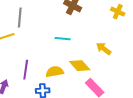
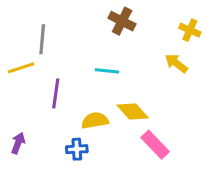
yellow arrow: (104, 49) -> (176, 63), moved
purple line: (26, 70) -> (56, 93), moved

